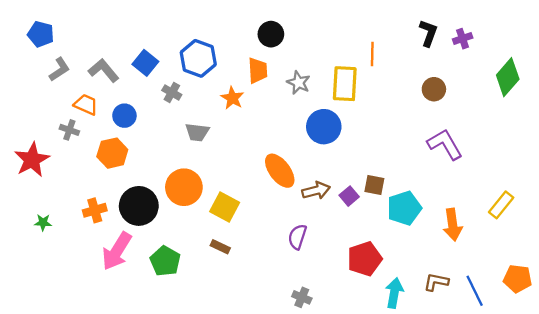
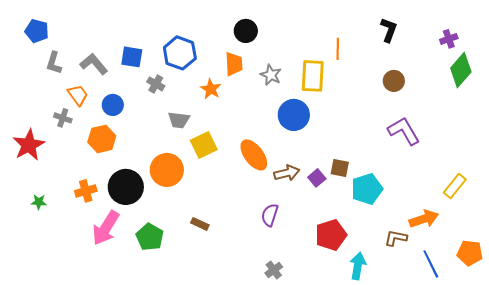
purple cross: (463, 39) -> (449, 39), moved
blue square: (145, 63) -> (132, 57), turned -30
gray L-shape: (59, 69) -> (54, 63), turned 140
orange trapezoid: (86, 105) -> (78, 95), turned 30
yellow square: (225, 207) -> (204, 145), moved, turned 36
orange arrow: (453, 225) -> (424, 219), moved, turned -100
brown L-shape: (436, 282) -> (396, 238), moved
gray cross: (302, 297) -> (274, 270), turned 30

